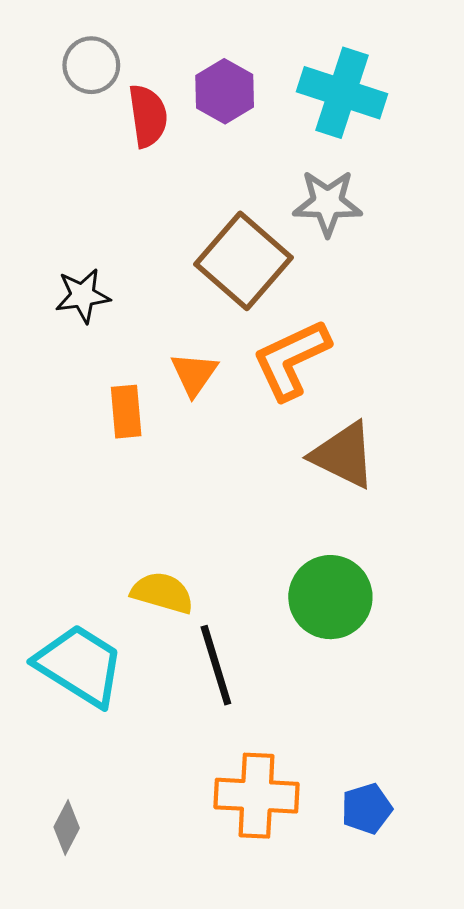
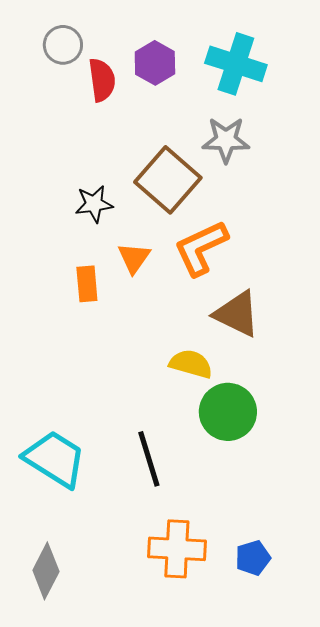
black star: (83, 296) -> (94, 204), moved
yellow semicircle: (162, 593) -> (191, 364), moved
gray diamond: (67, 827) -> (46, 571), size x1.5

